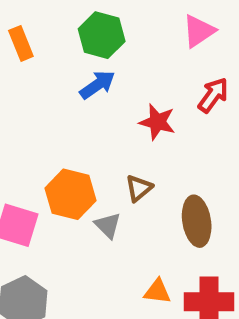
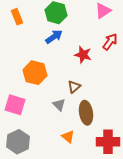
orange hexagon: (71, 194) -> (35, 73), moved
brown ellipse: (197, 221) -> (86, 113), moved
orange triangle: (157, 291) -> (68, 137), moved, turned 32

